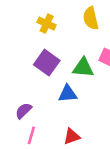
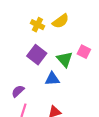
yellow semicircle: (91, 18) -> (61, 21), moved, turned -114
green triangle: (83, 68) -> (65, 59), turned 42

